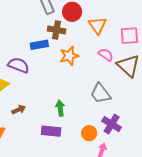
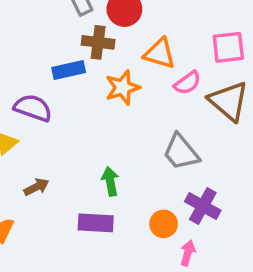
orange triangle: (98, 25) -> (160, 53), moved, turned -36
pink semicircle: (106, 55) -> (187, 83), turned 112

